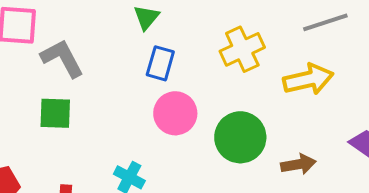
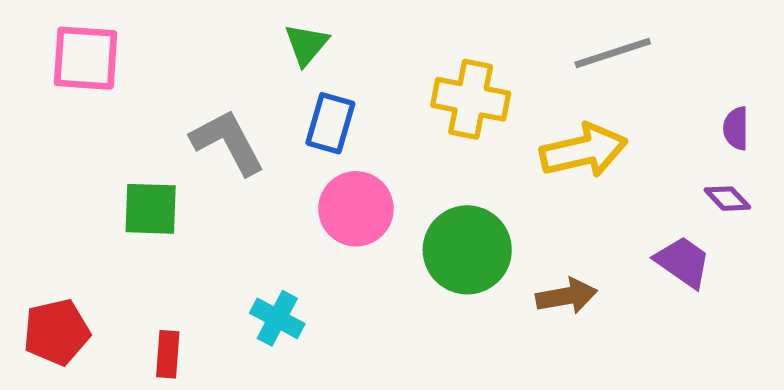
yellow cross: (242, 49) -> (471, 99), turned 36
gray L-shape: (62, 58) -> (228, 142), moved

